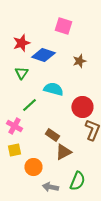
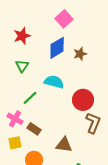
pink square: (63, 26) -> (64, 19), turned 30
blue diamond: (43, 55) -> (57, 48), moved, turned -50
brown rectangle: (52, 135) -> (34, 129), moved
brown triangle: (63, 152) -> (64, 145), turned 36

